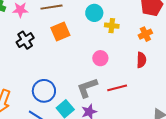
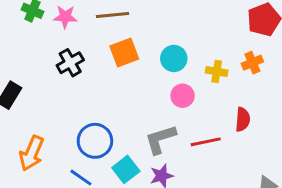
cyan circle: (94, 13) -> (174, 58), moved
yellow cross: (112, 26) -> (217, 71), moved
red semicircle: (141, 60) -> (243, 119), moved

